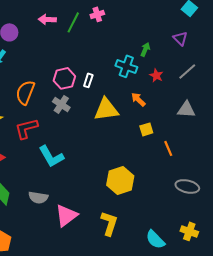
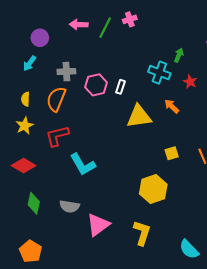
gray cross: (61, 104) -> (66, 72), moved, turned -36
yellow square: (146, 129) -> (172, 153), moved

